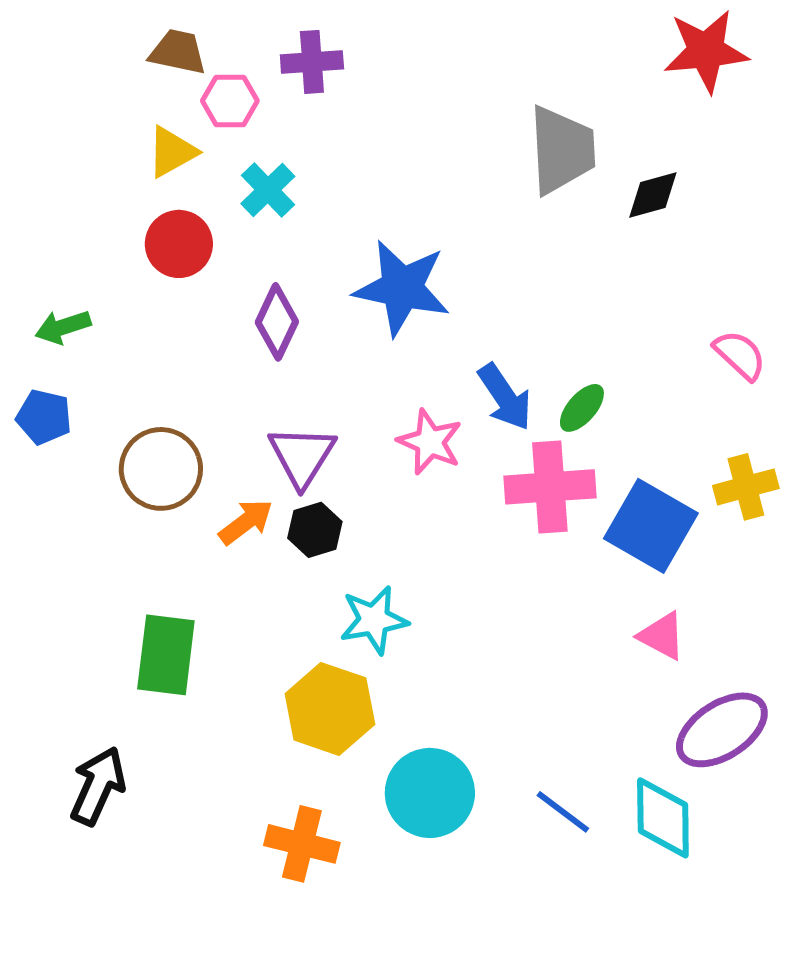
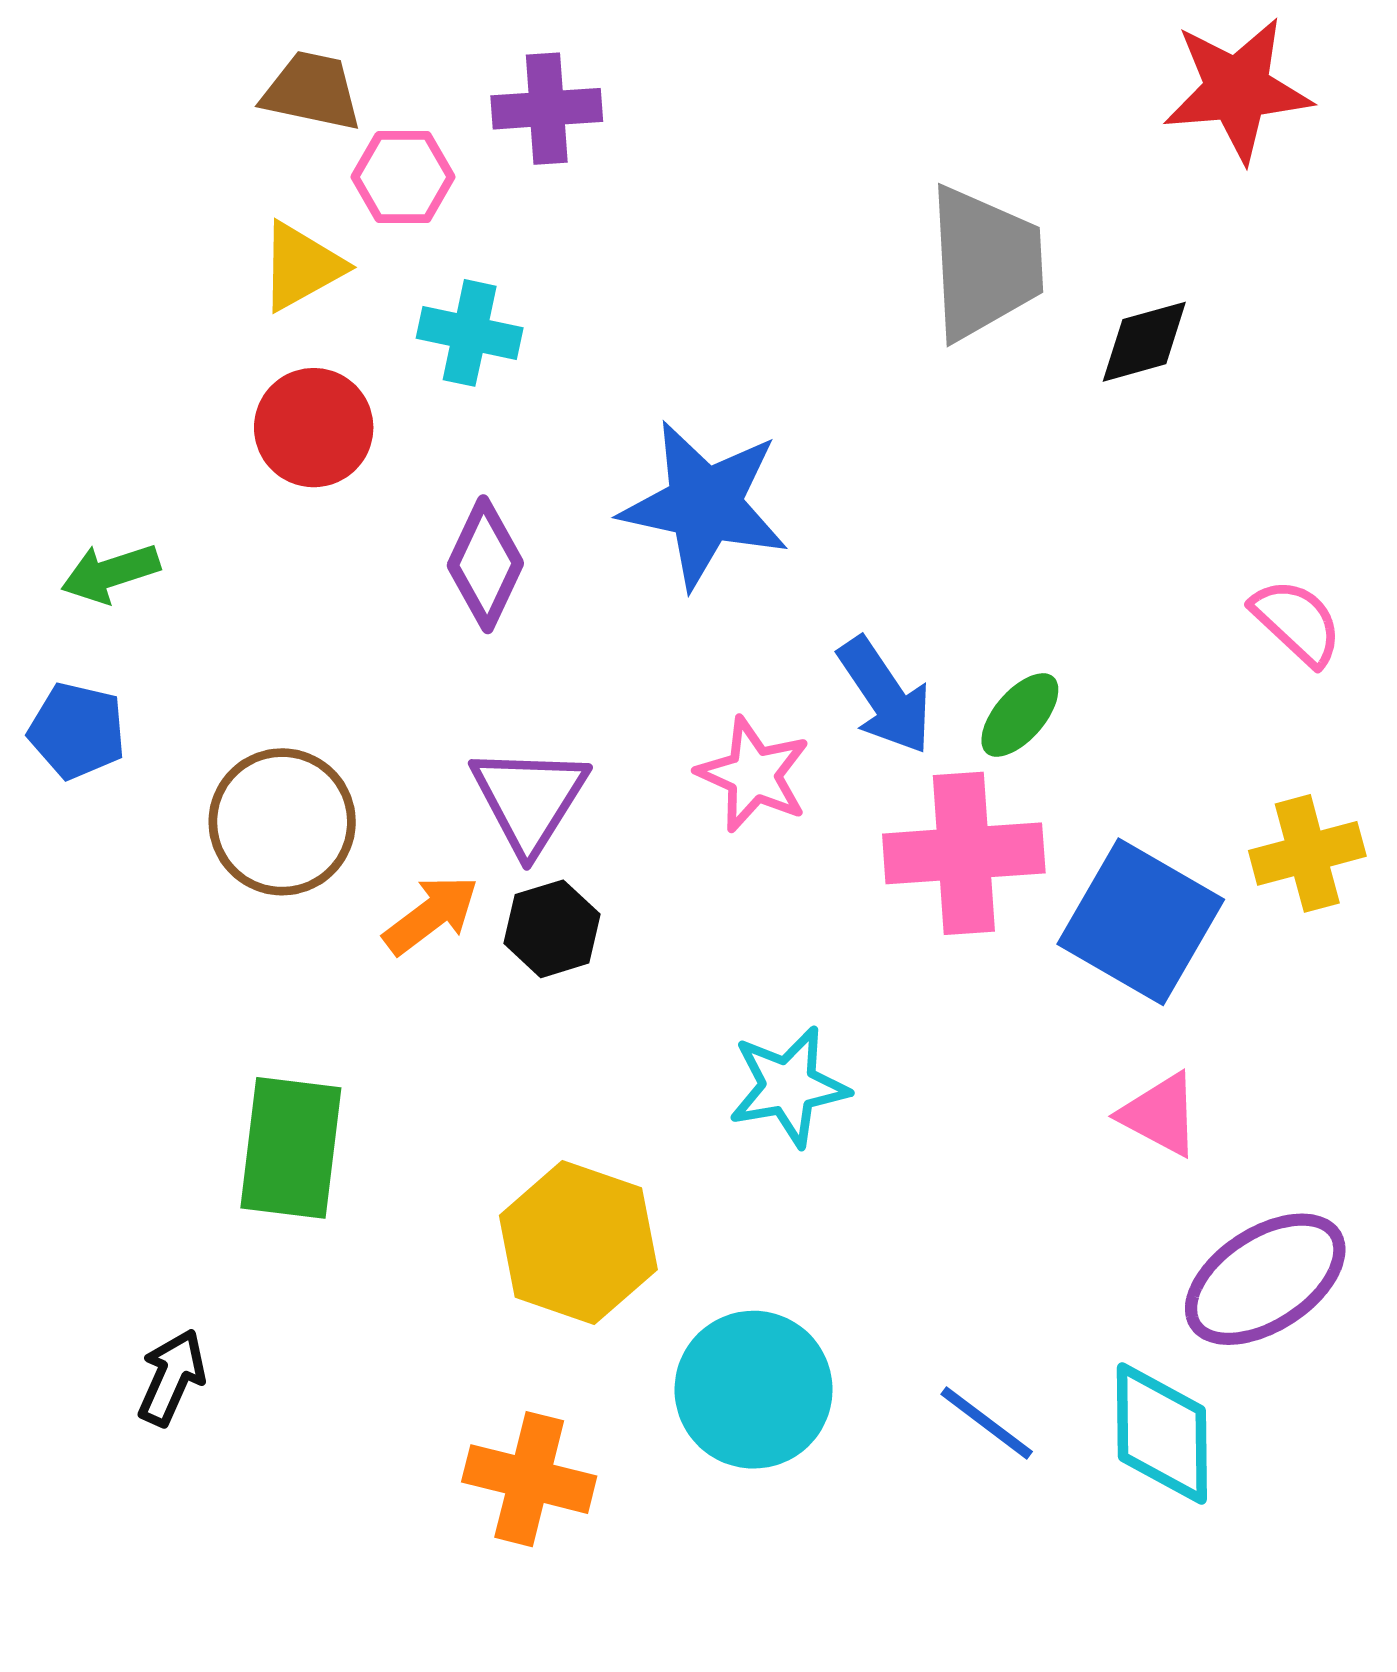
cyan cross: (268, 190) -> (470, 333), turned -34
cyan star: (374, 620) -> (789, 1086), moved
black arrow: (98, 786) -> (172, 1377), size x0.7

